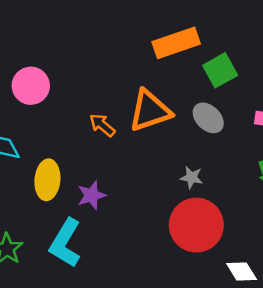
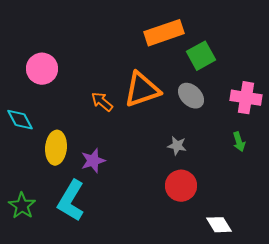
red circle: (196, 225) -> (181, 186), size x0.7

